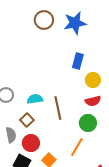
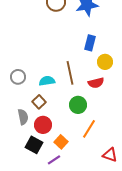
red semicircle: (93, 101) -> (96, 83), moved
brown line: (58, 108) -> (70, 73), moved
green circle: (88, 123) -> (78, 105), moved

